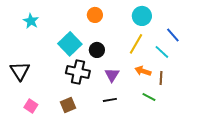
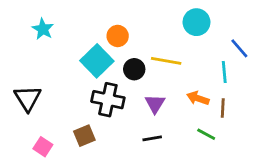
orange circle: (95, 15) -> (118, 36), moved
yellow line: (136, 44) -> (166, 61), moved, turned 70
cyan line: (162, 52) -> (224, 72), turned 42
brown square: (68, 105) -> (84, 136), moved

